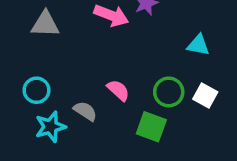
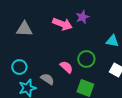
green circle: (169, 92) -> (86, 59), moved

